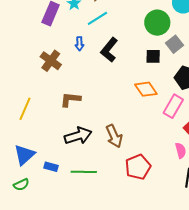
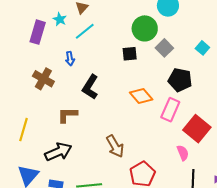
black L-shape: (109, 50) -> (90, 87), moved
black square: (153, 56) -> (130, 54), moved
black arrow: (78, 136) -> (58, 152), moved

